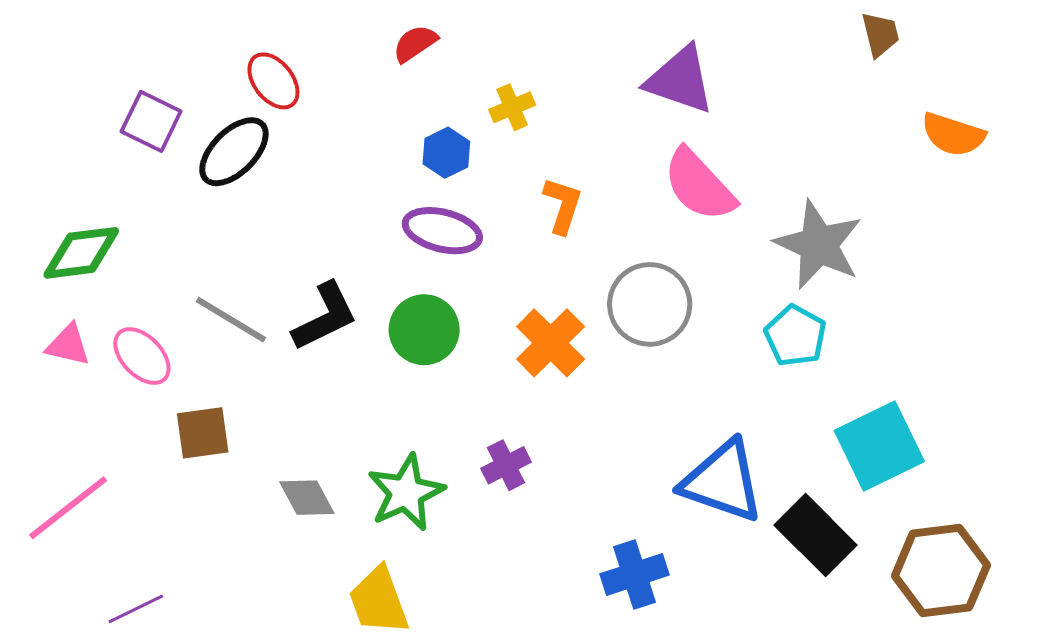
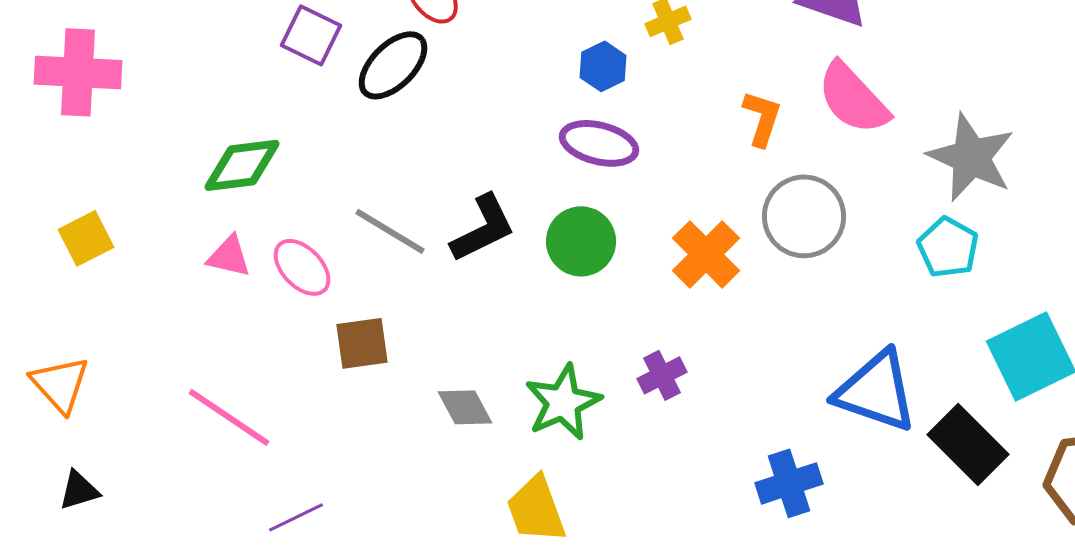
orange L-shape: (563, 205) -> (762, 118), moved
pink line: (68, 508) -> (229, 417), turned 72

